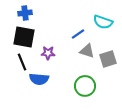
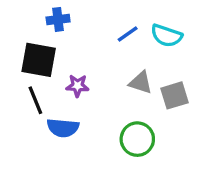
blue cross: (25, 13) -> (58, 19), moved
blue line: (78, 34) -> (128, 34), moved

